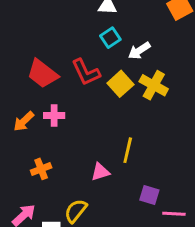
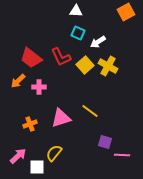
cyan square: (110, 38) -> (78, 33), turned -32
orange arrow: (24, 121) -> (18, 81), moved
yellow line: (128, 150) -> (90, 111), turned -66
pink triangle: (100, 172) -> (61, 118), moved, size x1.5

